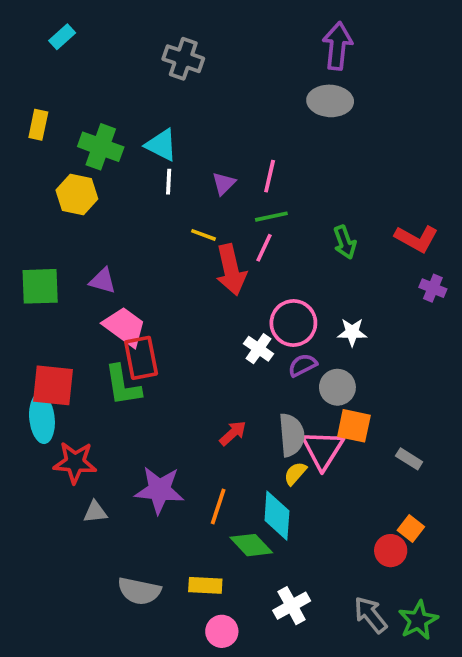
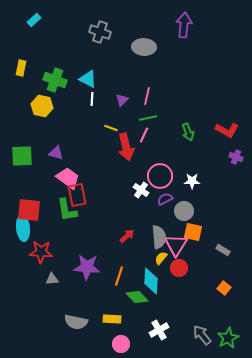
gray ellipse: (330, 101) -> (144, 47), moved
red circle: (391, 551) -> (179, 268), moved

